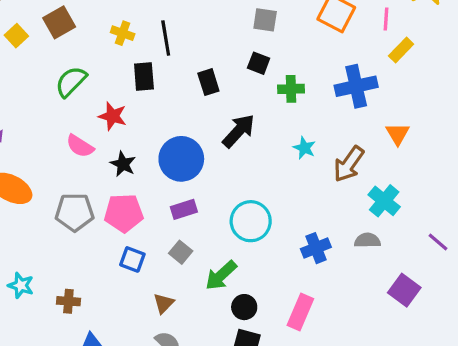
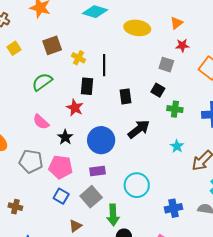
brown square: (59, 22) -> (52, 45), moved
red star: (112, 116) -> (75, 108), moved
gray square: (181, 252) -> (91, 197), size x1.5
green arrow: (221, 275) -> (113, 215), turned -60
brown cross: (68, 301) -> (15, 207), moved

